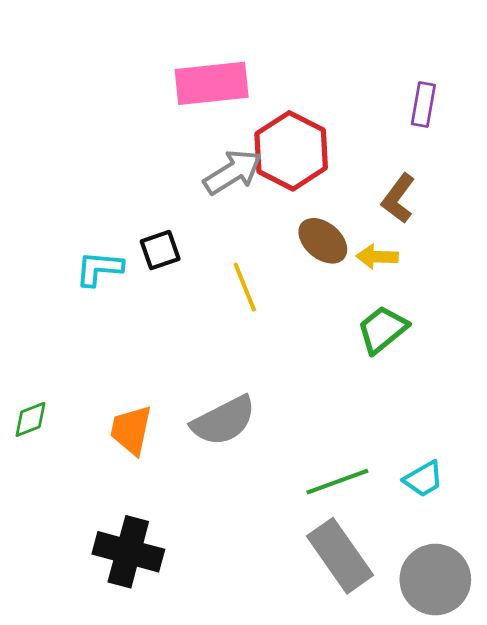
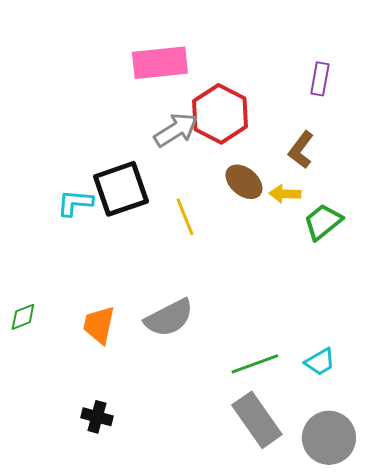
black square: (160, 250) -> (121, 189), size x1.8
green trapezoid: (382, 329) -> (323, 222), moved
black cross: (128, 552) -> (97, 417), size x0.6

